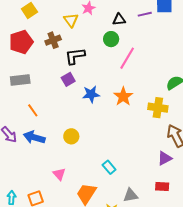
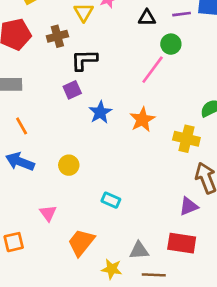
green circle: (111, 39) -> (171, 44), moved
blue star: (91, 94) -> (100, 112), turned -30
cyan rectangle: (109, 167) -> (111, 200), moved, turned -32
red rectangle: (162, 187) -> (182, 243), size x1.5

